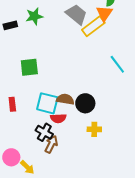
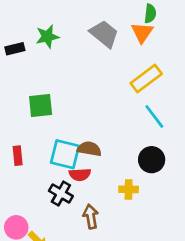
yellow rectangle: (93, 26) -> (146, 78), moved
cyan line: (117, 64) -> (154, 116), moved
black circle: (85, 103) -> (152, 160), moved
brown arrow: (51, 144) -> (91, 217), moved, turned -36

